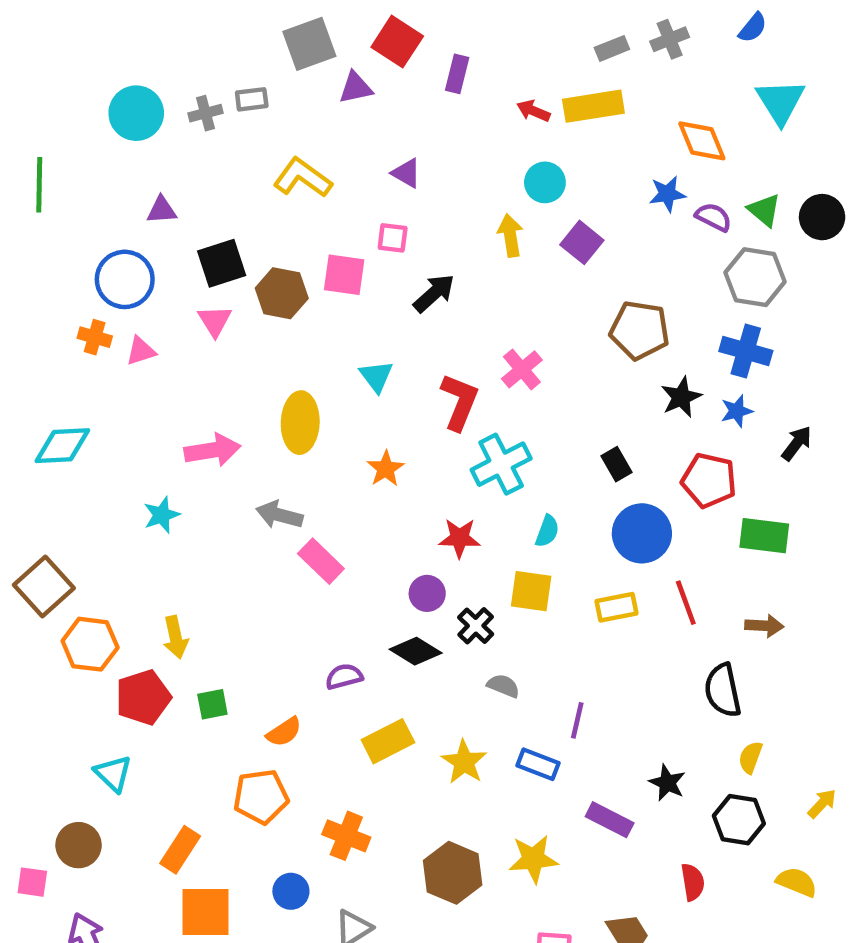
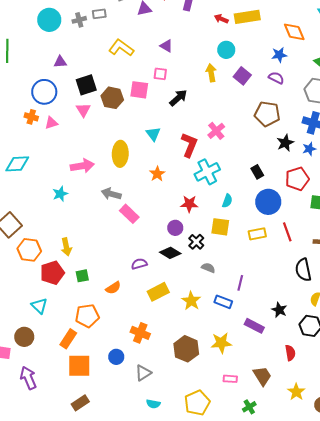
purple semicircle: (713, 217) -> (276, 78), moved
red pentagon: (709, 480) -> (297, 179), turned -30
orange pentagon: (261, 797) -> (87, 316), moved

